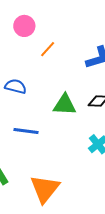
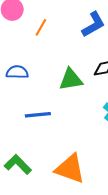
orange triangle: (45, 189) -> (70, 169), turned -36

